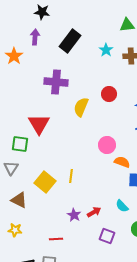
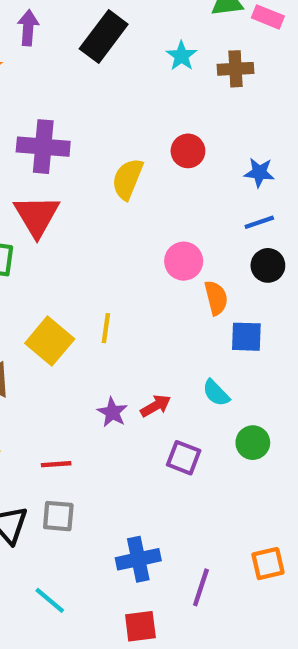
purple cross: (56, 82) -> (43, 147), moved
orange semicircle: (122, 162) -> (216, 298), turned 56
red line: (56, 239) -> (56, 464), moved

